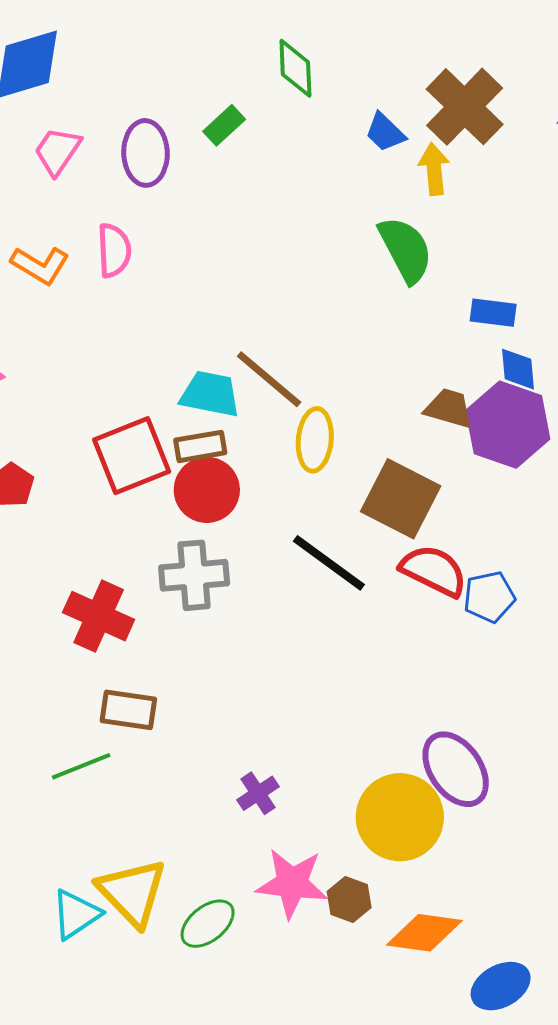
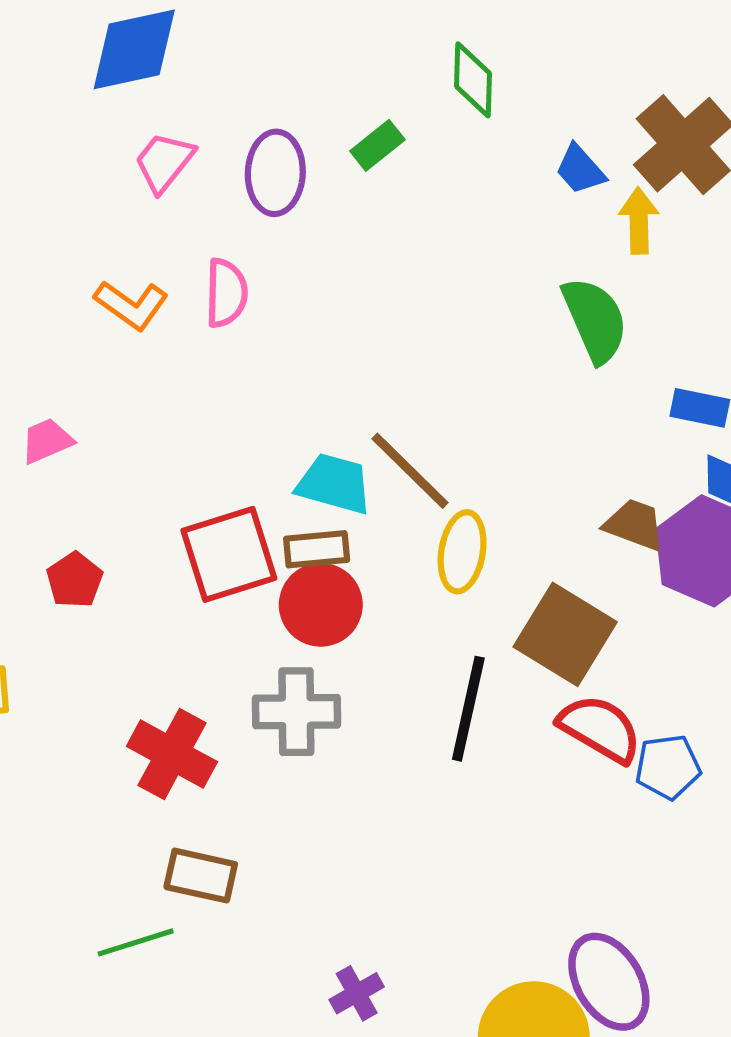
black line: (329, 563) -> (468, 709), turned 62

